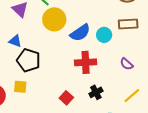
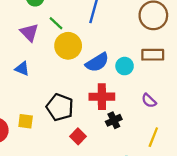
black pentagon: (29, 60) -> (60, 107), moved
black cross: (96, 92) -> (114, 120), moved
yellow line: (132, 96) -> (153, 137), turned -30

